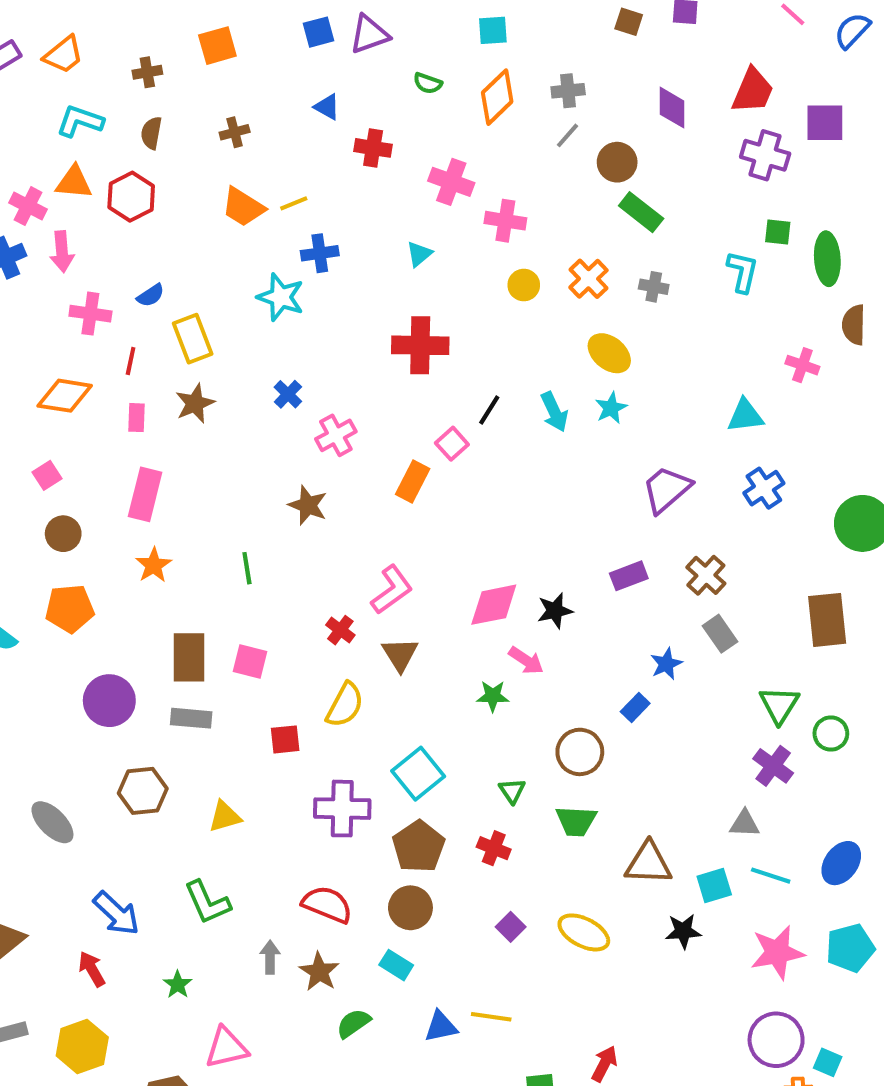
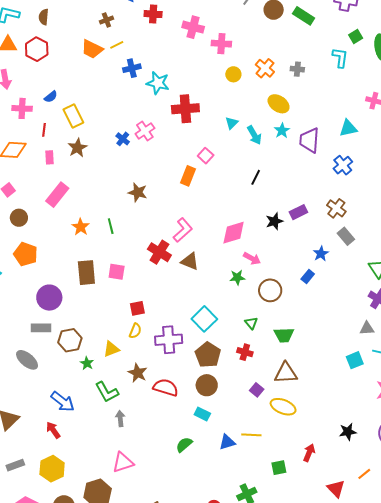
brown cross: (235, 132) -> (106, 20), moved
green rectangle: (641, 212) -> (304, 16), moved
green square: (778, 232) -> (356, 36), turned -32
cyan triangle: (419, 254) -> (232, 123), moved
cyan star: (281, 297) -> (158, 83), moved
black line: (489, 410) -> (256, 177), moved
pink cross: (336, 435) -> (145, 131), moved
blue cross: (764, 488) -> (343, 165), moved
purple trapezoid: (667, 489) -> (309, 140), moved, turned -40
pink rectangle: (145, 494) -> (57, 195), turned 30
orange star: (154, 565) -> (81, 227), moved
orange pentagon: (70, 609) -> (26, 254), turned 30
black star: (555, 611) -> (274, 221), moved
red cross: (340, 630) -> (159, 252), size x1.6
brown triangle: (400, 654) -> (190, 261), turned -30
yellow semicircle: (345, 705) -> (135, 331), moved, size x0.7
gray rectangle: (191, 718) -> (41, 328), moved
brown circle: (580, 752) -> (270, 290), moved
brown triangle: (648, 863) -> (286, 373), moved
black star: (683, 931) -> (348, 432), moved
yellow ellipse: (584, 932) -> (283, 407), moved
gray arrow: (270, 957) -> (120, 418), moved
brown star: (319, 972) -> (138, 373), moved
green star: (178, 985) -> (87, 363), moved

